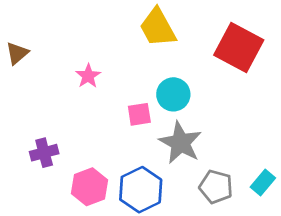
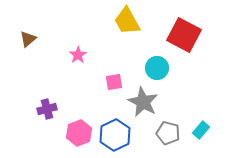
cyan circle: (173, 94) -> (157, 68), moved

